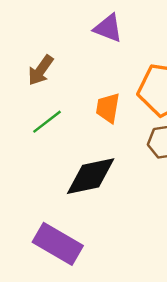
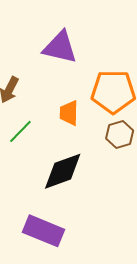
purple triangle: (108, 28) -> (60, 47), size x1.4

